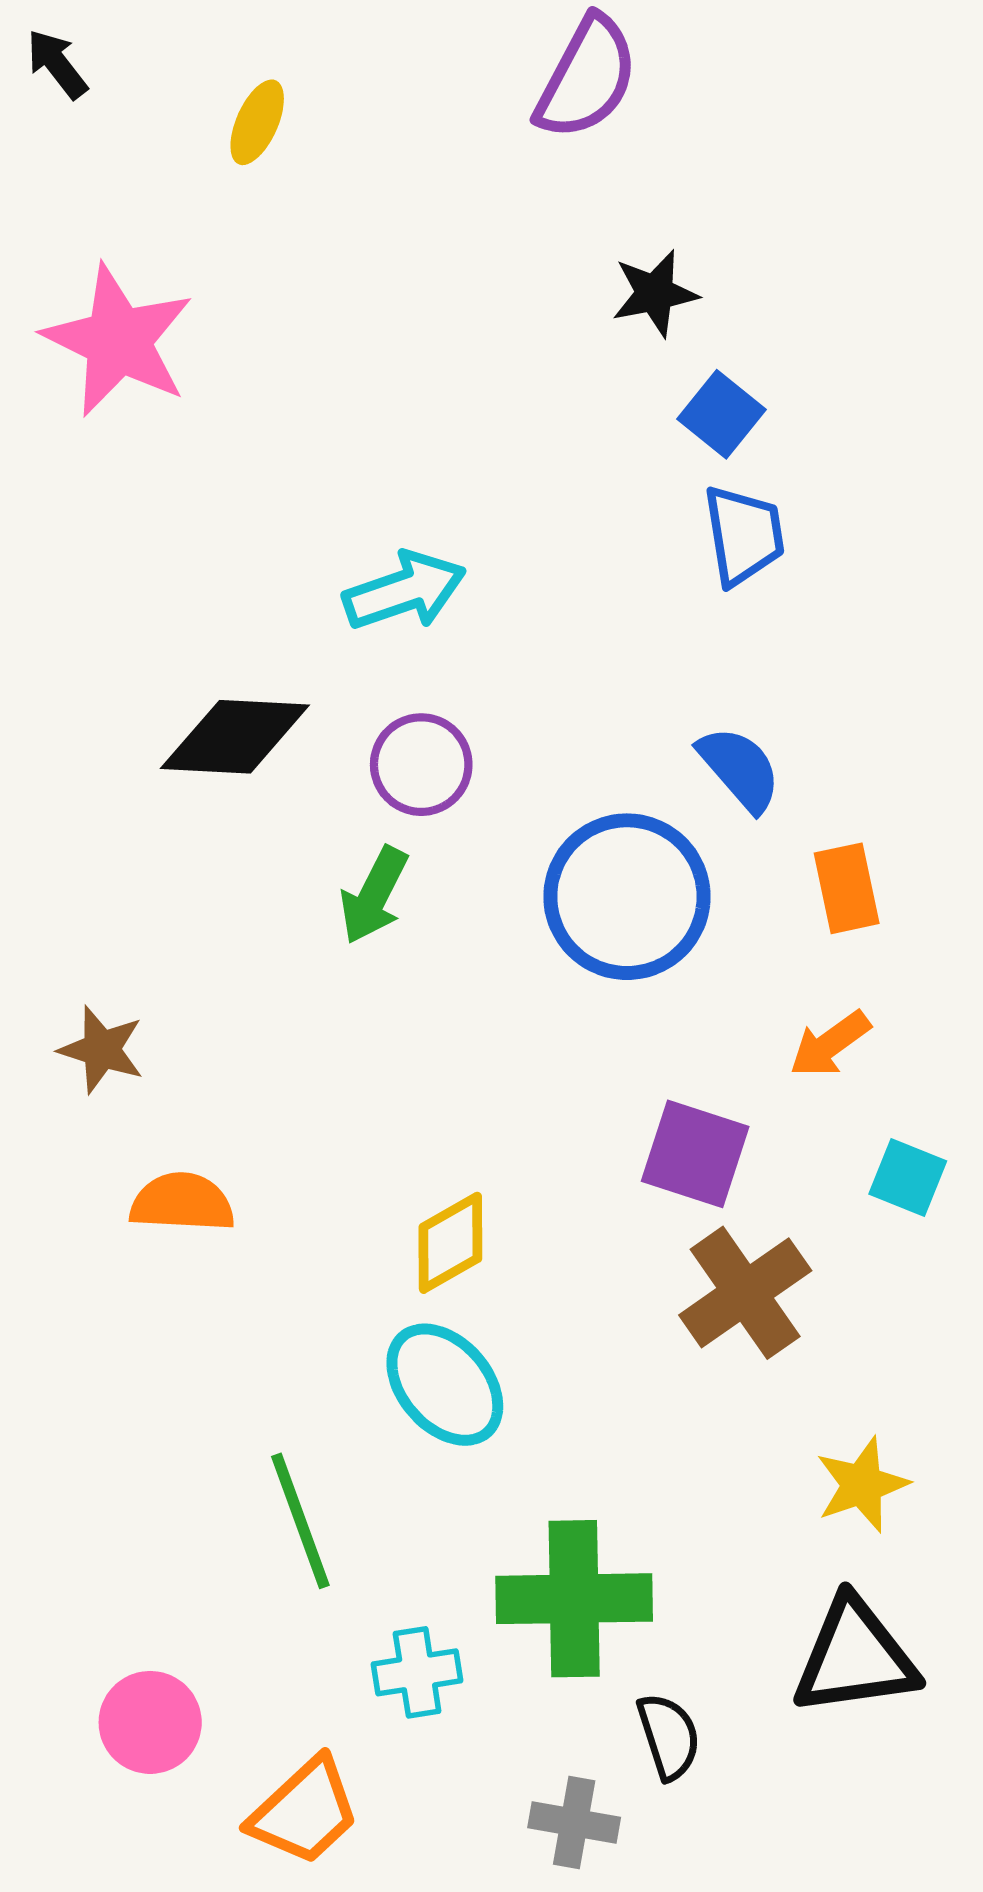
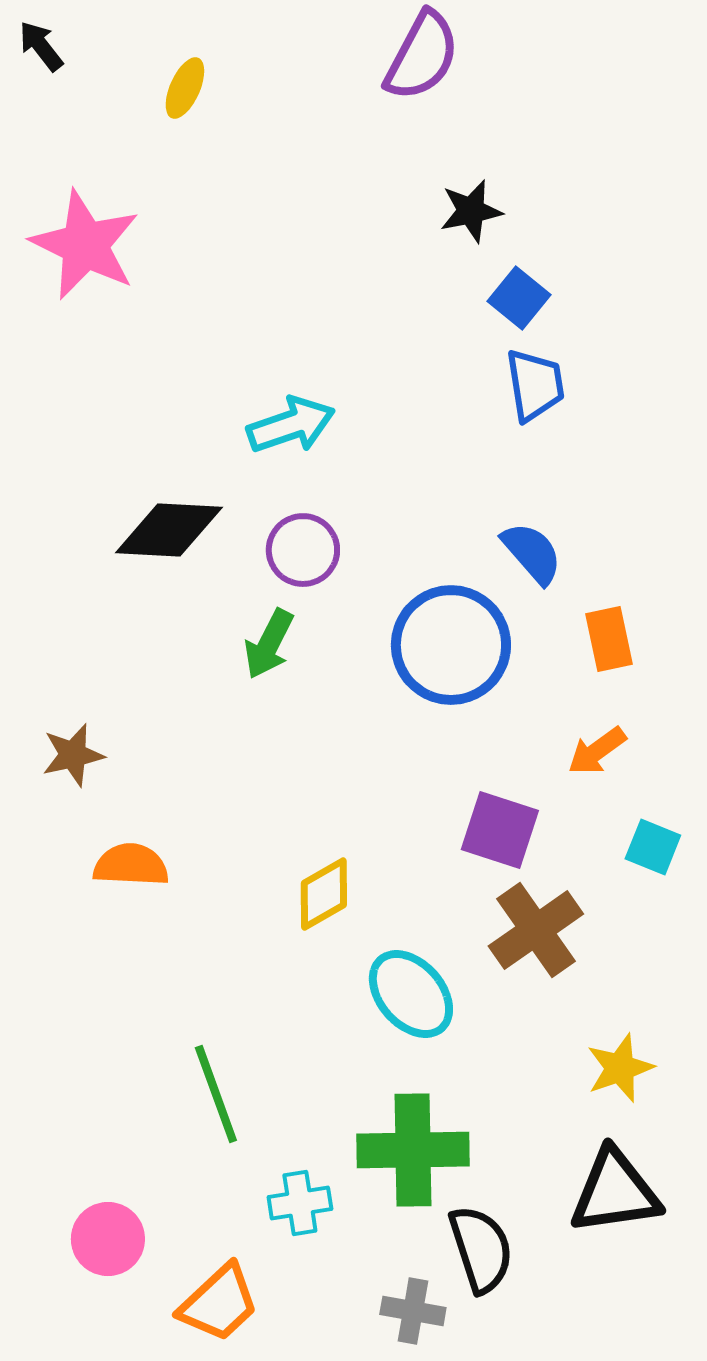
brown star: (101, 1050) -> (73, 755), turned -30
cyan ellipse: (445, 1385) -> (411, 994), moved
black semicircle: (669, 1736) -> (481, 1249), size x1.4

